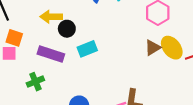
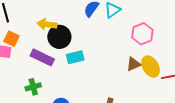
black circle: (67, 29) -> (59, 37), size x1.5
green cross: (35, 82) -> (33, 87), moved

